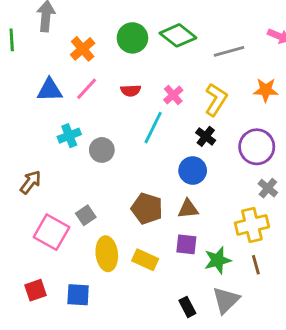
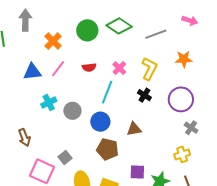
blue circle: (193, 171) -> (100, 122), moved
brown arrow: (31, 182) -> (24, 138), turned 126
brown triangle: (188, 209) -> (134, 129), moved
yellow cross: (252, 225) -> (182, 154), size x0.7

